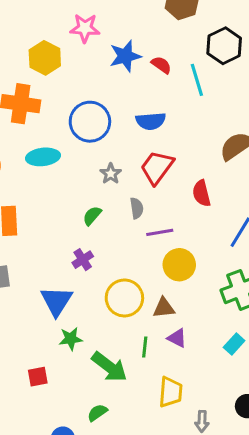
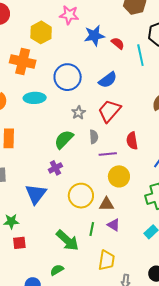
blue semicircle: (151, 121) -> (108, 80), turned -36
red semicircle: (202, 193) -> (132, 141), moved
green semicircle: (92, 216) -> (64, 139), size x1.5
green star: (71, 339) -> (11, 221), moved

